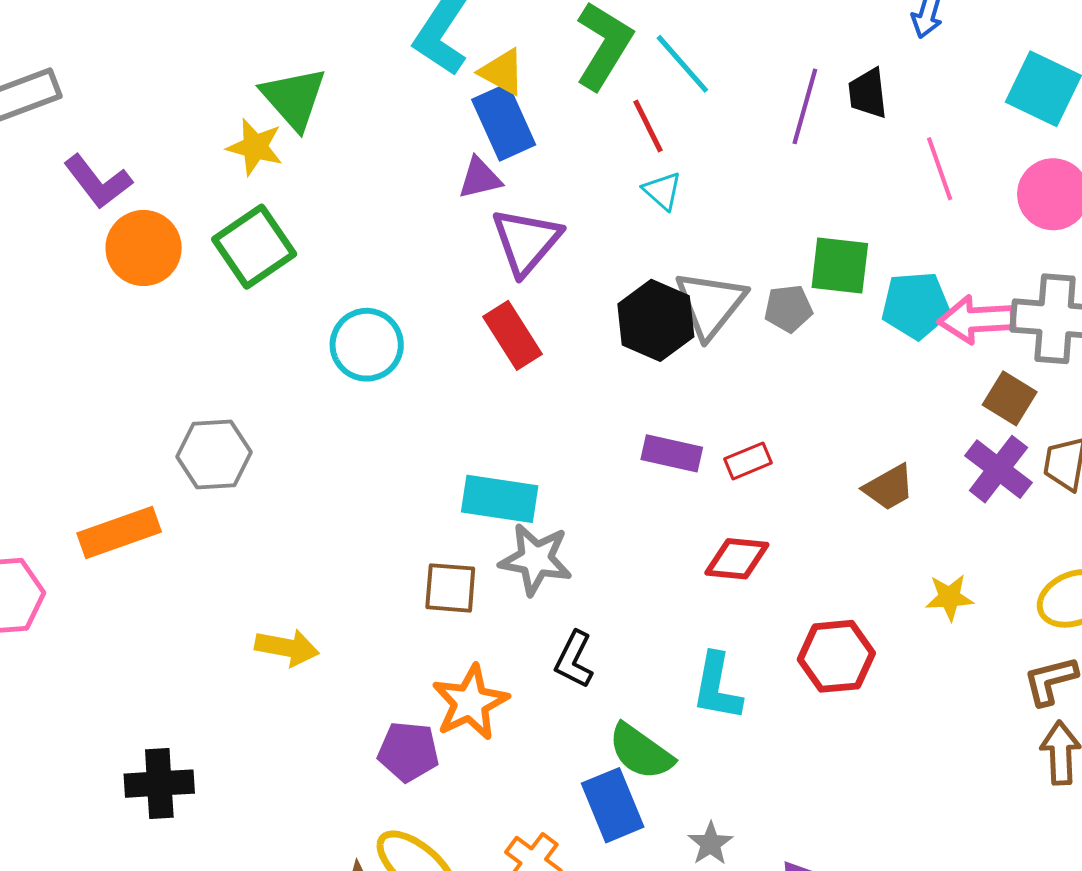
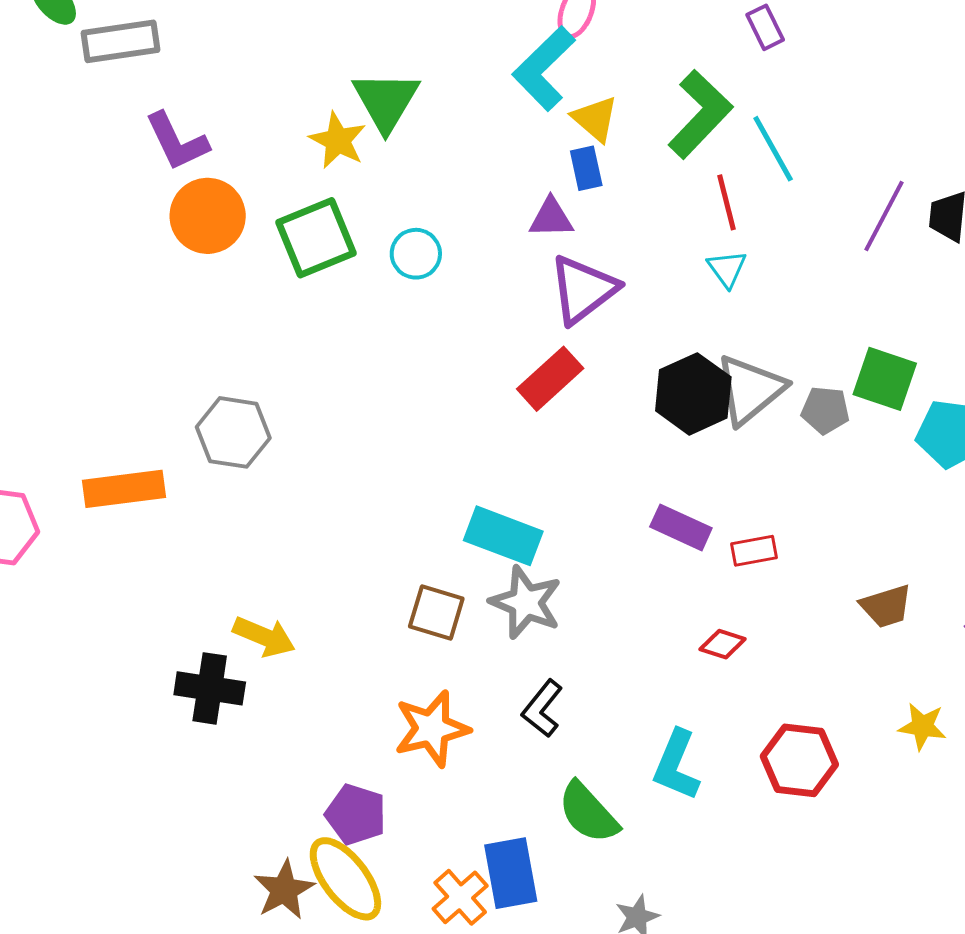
blue rectangle: (504, 122) -> (586, 168), size x0.6
red rectangle: (513, 335) -> (550, 379), turned 68
cyan circle: (367, 345) -> (416, 254), moved, size x0.7
red diamond: (737, 559) -> (723, 644), size x0.7
purple pentagon: (408, 752) -> (356, 815), moved
black cross: (159, 784) -> (210, 688), moved
blue rectangle: (613, 805) -> (511, 873), moved

